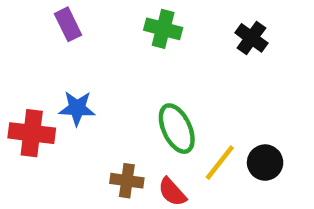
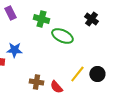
green cross: (163, 29) -> (41, 19), moved
green ellipse: (177, 129) -> (62, 36), moved, turned -40

